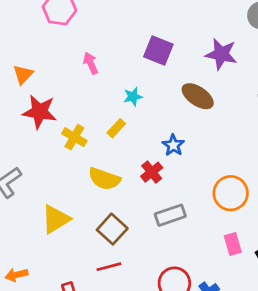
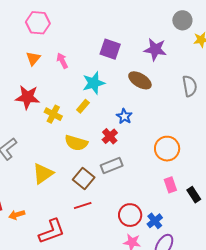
orange triangle: (23, 74) -> (33, 59), moved
cyan star: (133, 97) -> (94, 83), size x1.6
gray rectangle: (170, 215) -> (112, 166), moved

